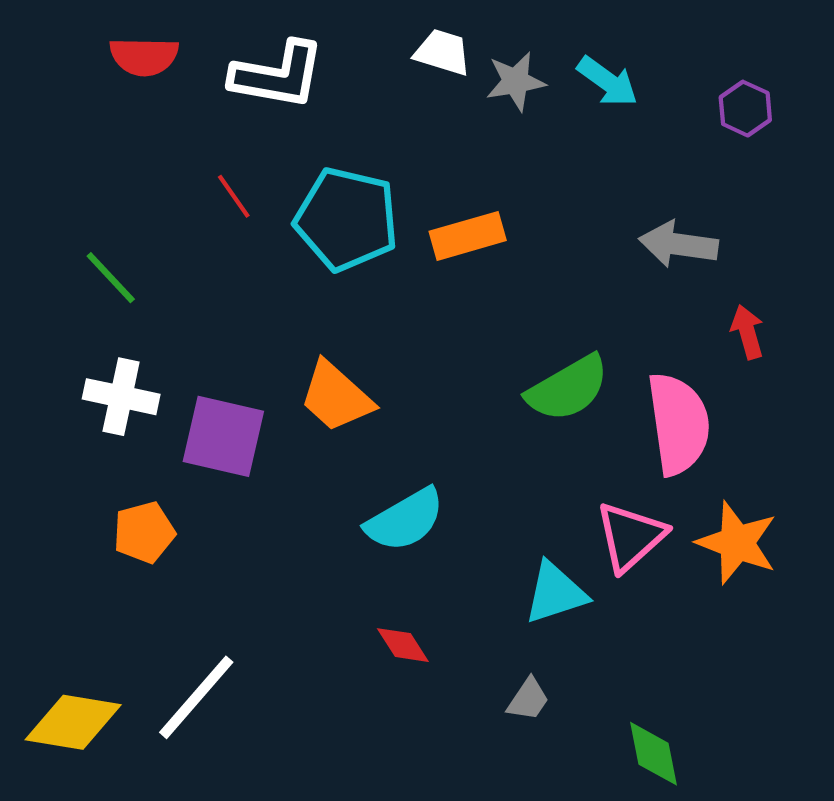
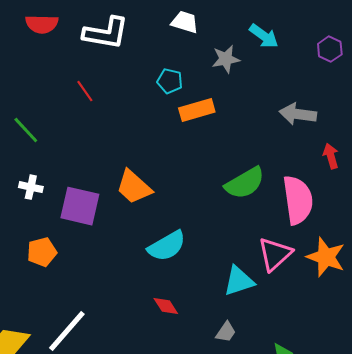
gray star: (516, 81) -> (226, 59), moved
cyan pentagon: (347, 219) -> (170, 81), moved, size x0.5
white cross: (121, 397) -> (31, 187), size x0.7

